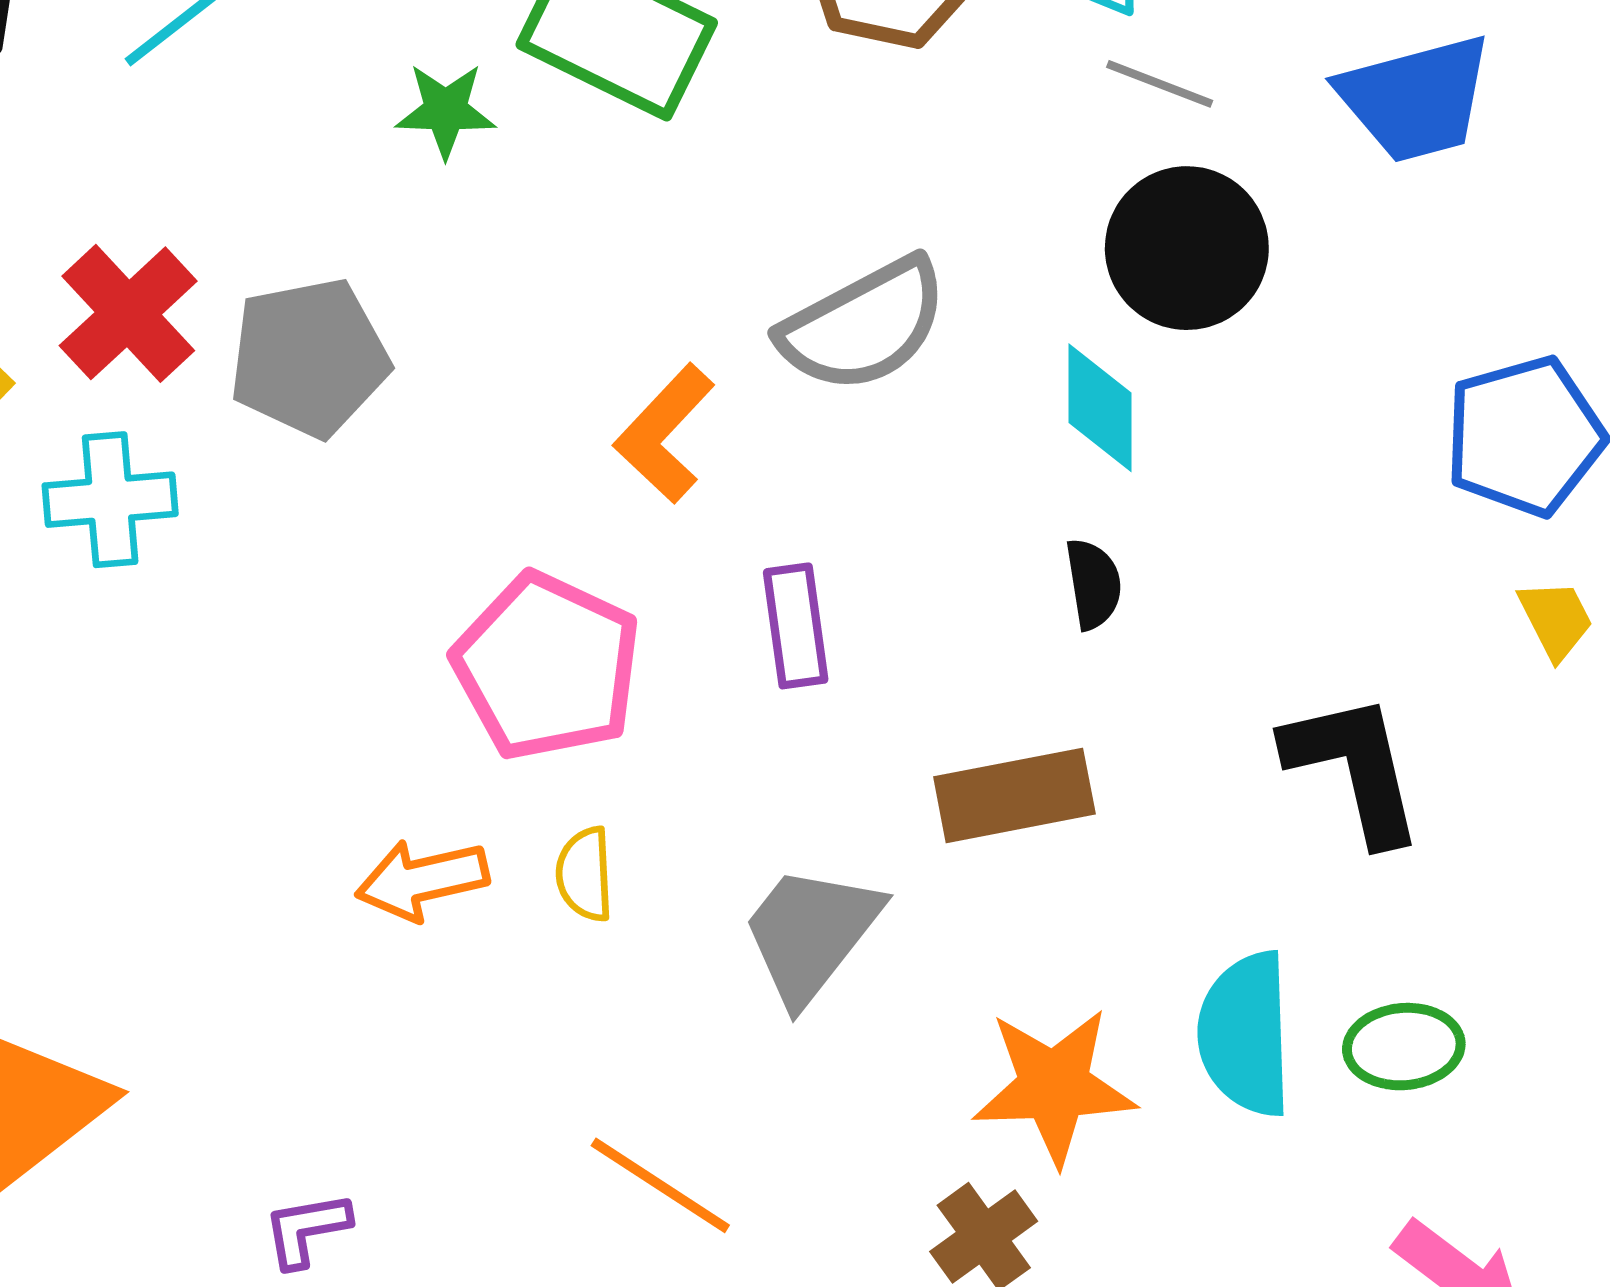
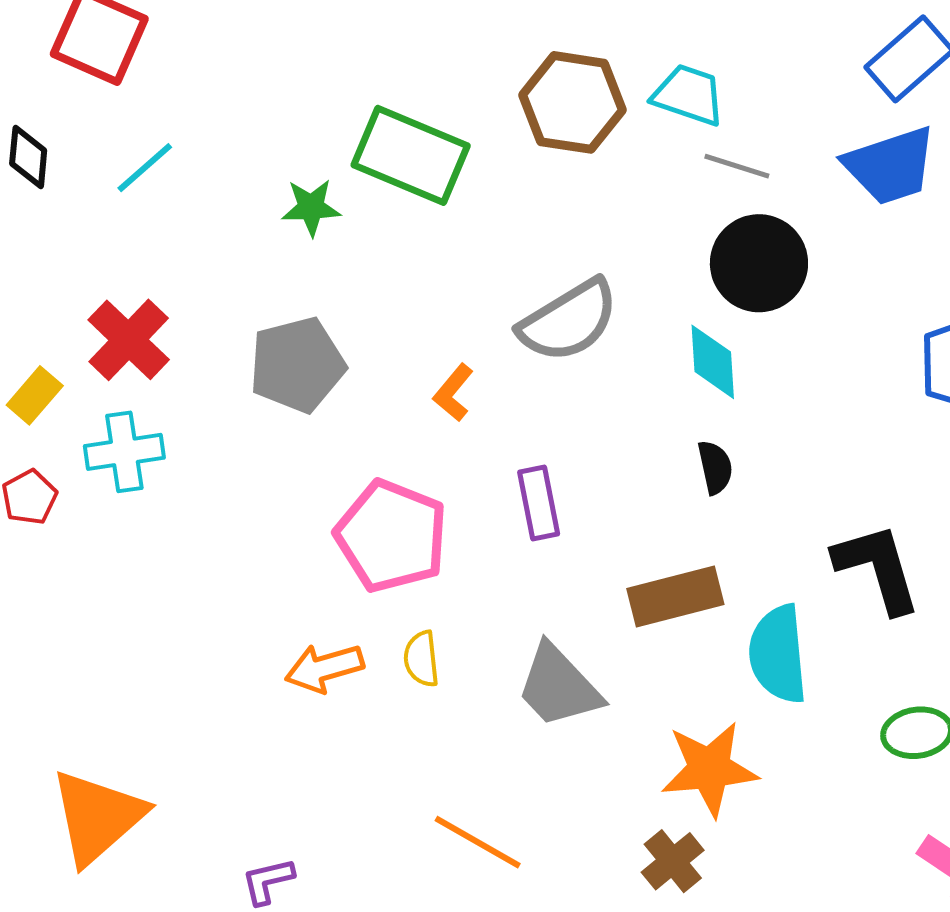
gray pentagon: (309, 358) -> (297, 365), moved
orange L-shape: (664, 434) -> (453, 393), size x0.7
gray trapezoid: (811, 933) -> (559, 686), turned -78
cyan semicircle: (1245, 1034) -> (778, 654), moved

